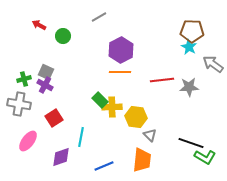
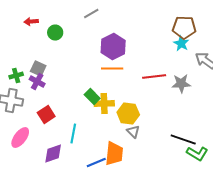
red arrow: (39, 25) -> (31, 22), turned -32
gray triangle: (150, 135) -> (133, 132), moved
orange trapezoid: (142, 160) -> (114, 154), moved

